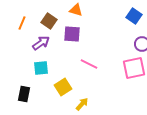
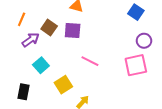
brown square: (49, 21) -> (49, 27), moved
purple arrow: (41, 43) -> (31, 40), moved
cyan square: (41, 68) -> (41, 65), turned -35

